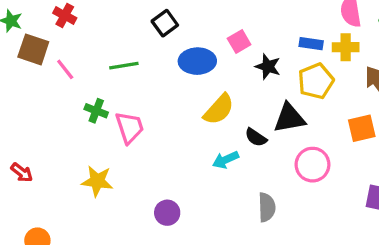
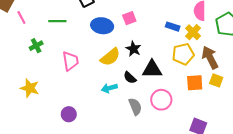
yellow cross: (346, 47) -> (193, 32), turned 35
black star: (268, 67) -> (133, 49), moved
yellow pentagon: (316, 81) -> (183, 54), moved
green cross: (96, 111) -> (36, 46), turned 32
pink trapezoid: (130, 127) -> (70, 61), moved
gray semicircle: (267, 207) -> (135, 107), moved, turned -30

